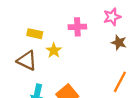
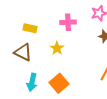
yellow star: (54, 50) -> (57, 48), moved

